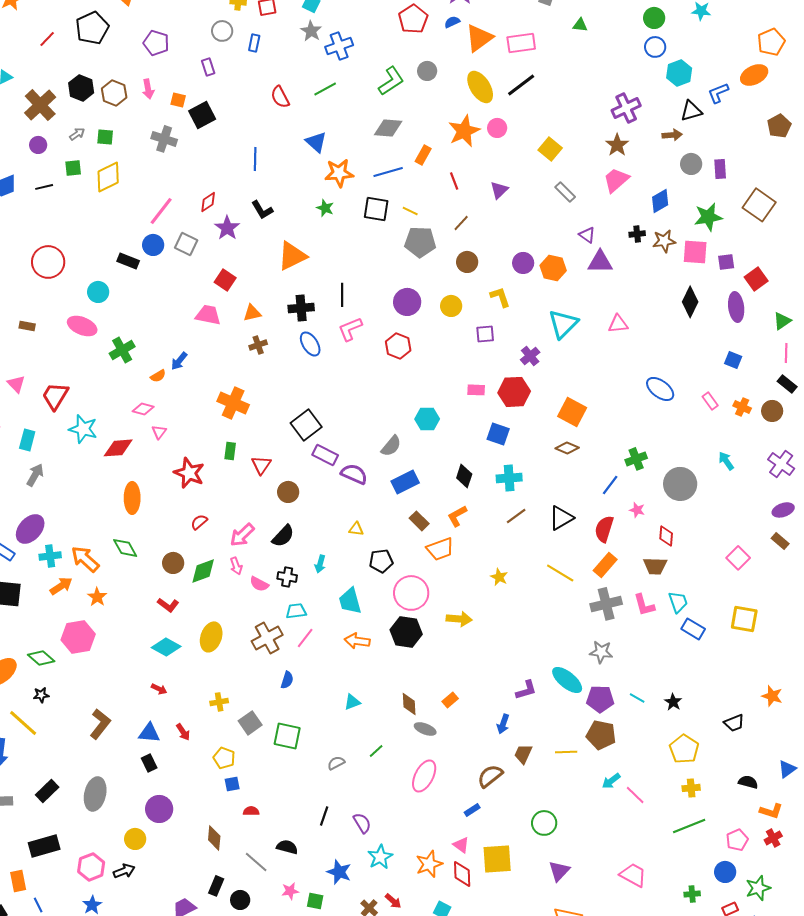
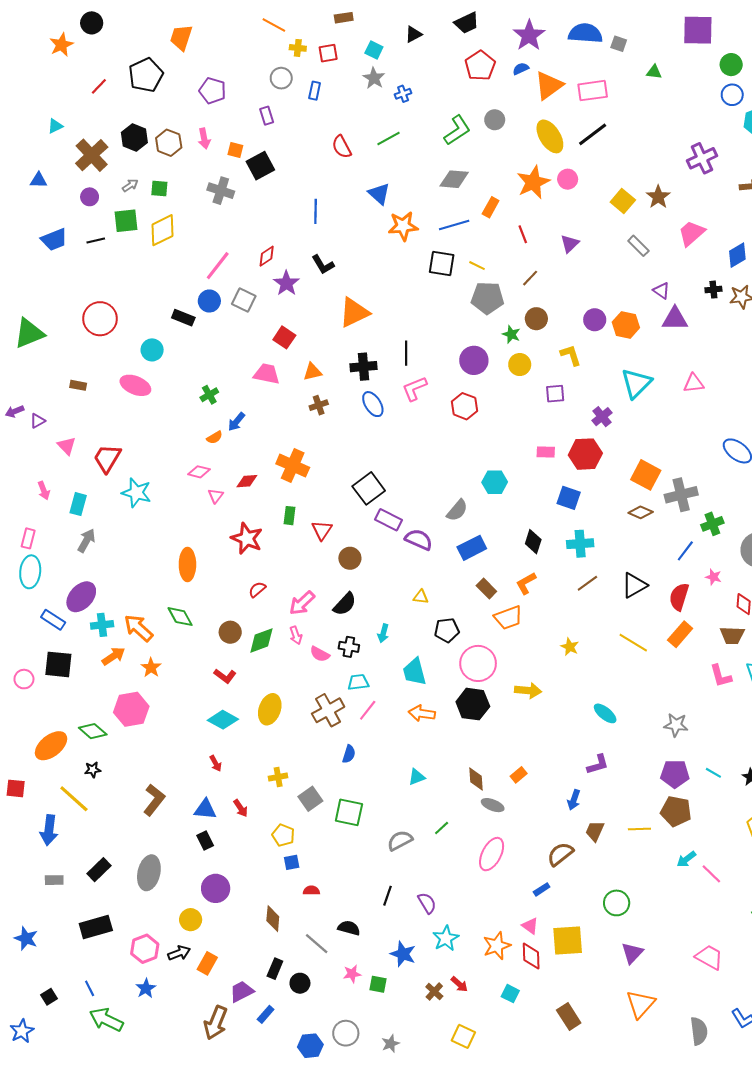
blue cross: (339, 46) -> (403, 94), size x0.6
brown star: (617, 145) -> (658, 197), moved
green square: (73, 168) -> (126, 221), size x1.4
green star: (325, 208) -> (511, 334), moved
green cross: (122, 350) -> (209, 395), moved, size x0.7
red diamond: (118, 448) -> (247, 481), moved, size x0.7
gray cross: (606, 604) -> (681, 495), moved
cyan ellipse: (567, 680) -> (605, 713), moved, size x0.7
red arrow: (159, 689) -> (216, 763), turned 35
gray semicircle: (336, 763) -> (400, 840), size x1.4
orange rectangle: (18, 881) -> (207, 963), moved, turned 40

